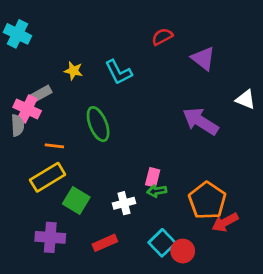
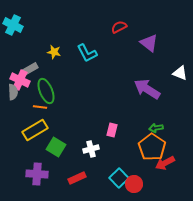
green ellipse: (98, 124) -> (46, 91), moved
green arrow: (157, 191) -> (156, 128), moved

